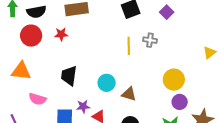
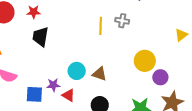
black trapezoid: (69, 76) -> (40, 37), moved
cyan circle: (107, 83) -> (77, 71), moved
purple circle: (180, 102) -> (160, 77), moved

